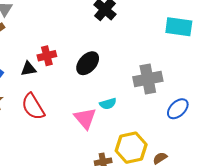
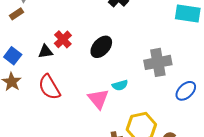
red cross: (47, 56) -> (63, 39), turned -30

